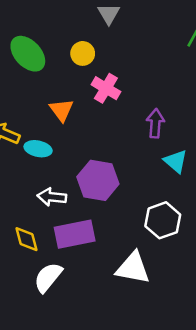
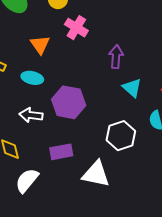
cyan ellipse: (38, 149) -> (32, 78), moved
purple rectangle: (75, 234) -> (61, 152), moved, size x0.7

